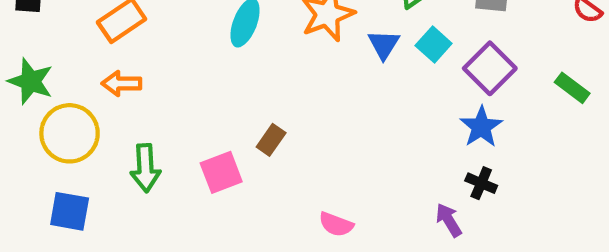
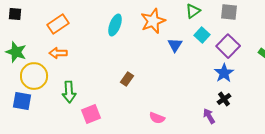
blue triangle: (384, 44) -> (175, 45), moved
pink square: (221, 172) -> (91, 114), moved
black cross: (481, 183) -> (224, 99), turned 32
blue square: (70, 211) -> (22, 101), moved

